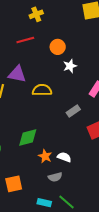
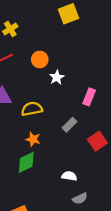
orange star: (45, 156) -> (33, 139), moved
gray semicircle: (55, 177) -> (80, 198), moved

